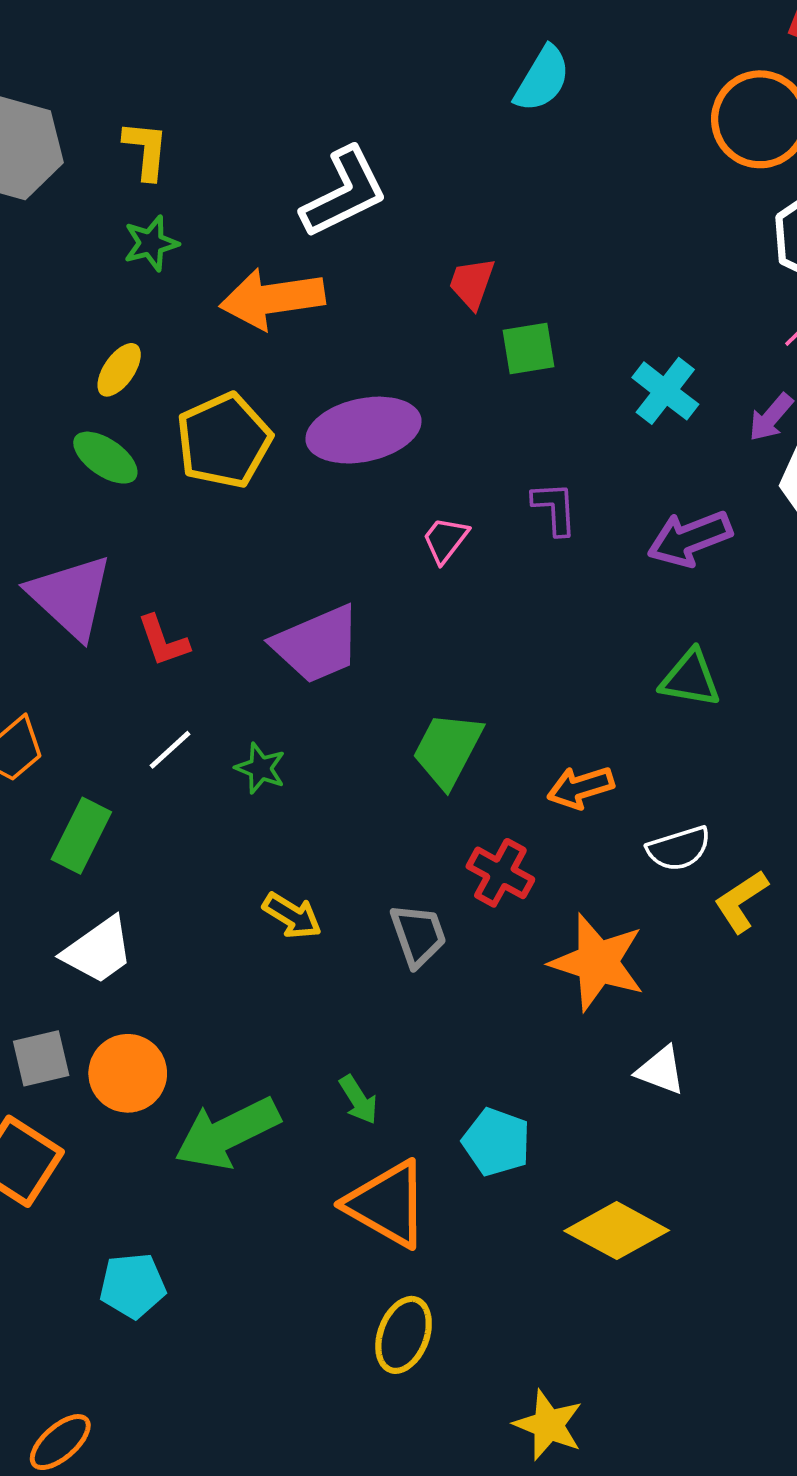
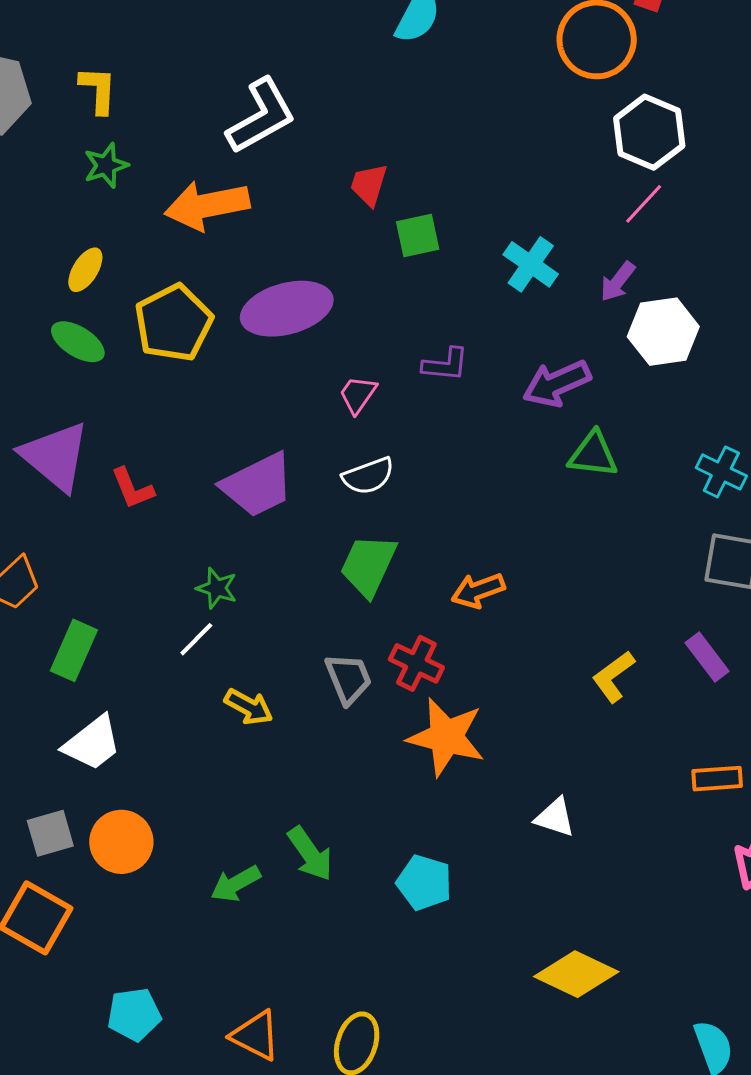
purple L-shape: (555, 508) -> (445, 365), turned 102
green triangle: (690, 679) -> (593, 454), moved
white line: (170, 750) -> (196, 639), moved
white semicircle: (679, 849) -> (368, 476), moved
gray trapezoid: (418, 935) -> (349, 679), moved
orange star: (597, 962) -> (446, 737), moved
green arrow: (358, 1100) -> (310, 854), size x1.4
green arrow: (227, 1133) -> (236, 884), moved, size x0.6
orange triangle: (387, 1204) -> (255, 1035), moved, size x0.7
yellow diamond: (617, 1231) -> (576, 974), moved

